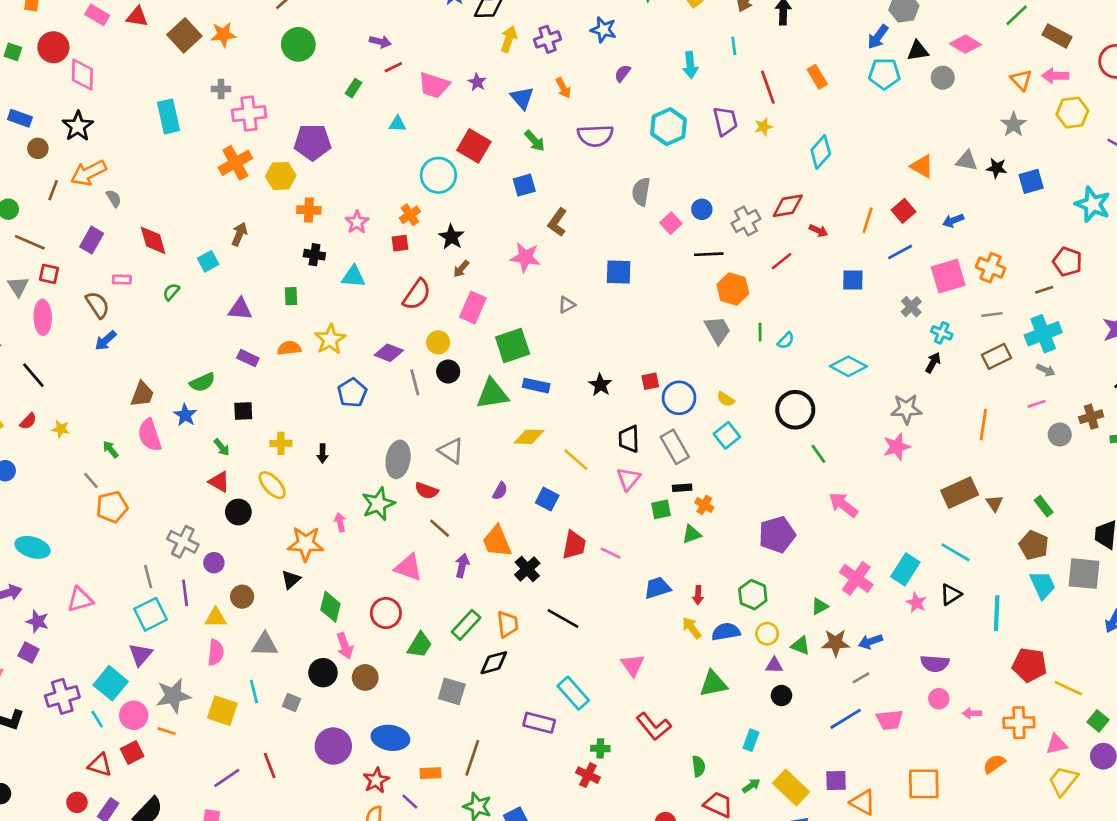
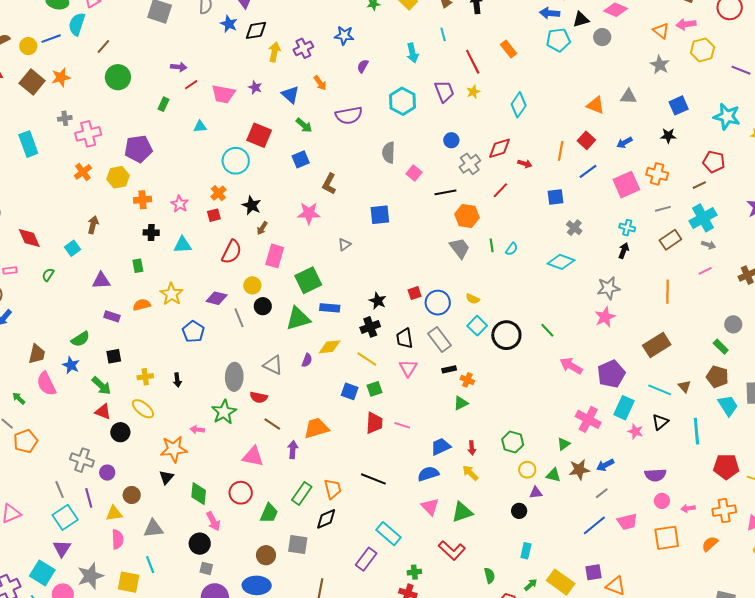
blue arrow: (878, 37) -> (550, 13), turned 66
orange cross: (235, 163) -> (83, 172), size x0.7
black star: (997, 168) -> (668, 136), moved
blue circle: (702, 209) -> (451, 140), moved
gray cross: (911, 307) -> (574, 228), moved
black circle: (795, 410) -> (506, 335), moved
gray circle: (1060, 435) -> (733, 324), moved
green arrow: (222, 447) -> (101, 386), size x1.5
purple semicircle: (500, 491) -> (307, 360), moved
brown triangle: (994, 503) -> (685, 386), moved
green square: (661, 509) -> (375, 389), moved
pink arrow: (340, 522) -> (197, 430), turned -64
purple pentagon: (777, 535) -> (611, 374), moved
orange trapezoid: (497, 541) -> (316, 428), turned 104
black cross: (527, 569) -> (370, 327), moved, turned 30
blue semicircle: (726, 632) -> (428, 474), moved
brown circle: (365, 677) -> (266, 555), moved
green triangle: (713, 684) -> (462, 512), moved
black circle: (781, 696) -> (519, 511), moved
gray square: (292, 702) -> (206, 568), moved
purple rectangle: (539, 723) -> (366, 559), turned -60
orange square: (924, 784) -> (667, 538), moved

